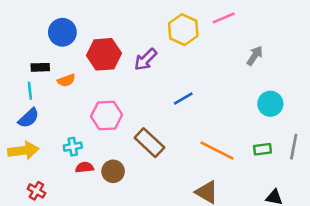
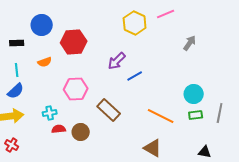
purple arrow: (146, 60) -> (117, 61), moved
black rectangle: (40, 67) -> (17, 43), moved
cyan circle: (270, 104) -> (194, 94), moved
red cross: (36, 191) -> (12, 145), moved

